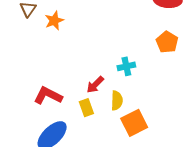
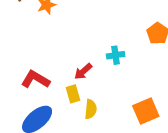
yellow semicircle: (117, 101) -> (91, 109), moved
orange square: (134, 123) -> (146, 111), moved

